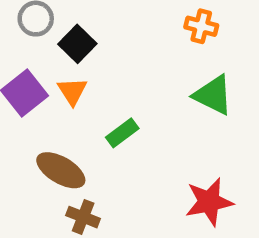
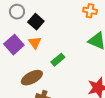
brown ellipse: (61, 170) -> (32, 78), turned -55

